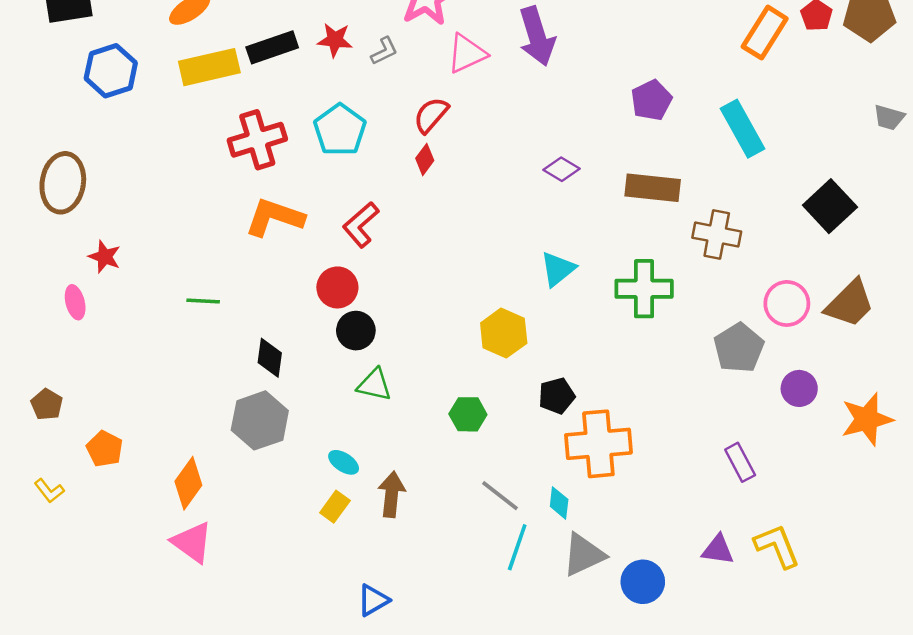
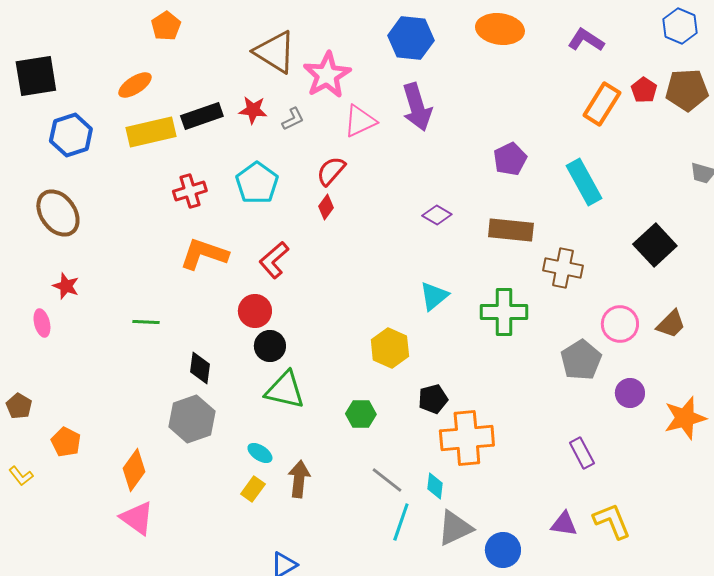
red cross: (257, 140) -> (190, 191), size x0.7
brown ellipse: (63, 183) -> (58, 213), moved, turned -45
brown trapezoid: (850, 303) -> (671, 324), size x0.7
green triangle: (374, 385) -> (285, 390), size x1.4

